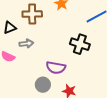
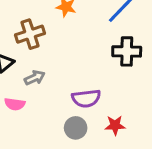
black cross: (80, 44) -> (127, 51), moved

